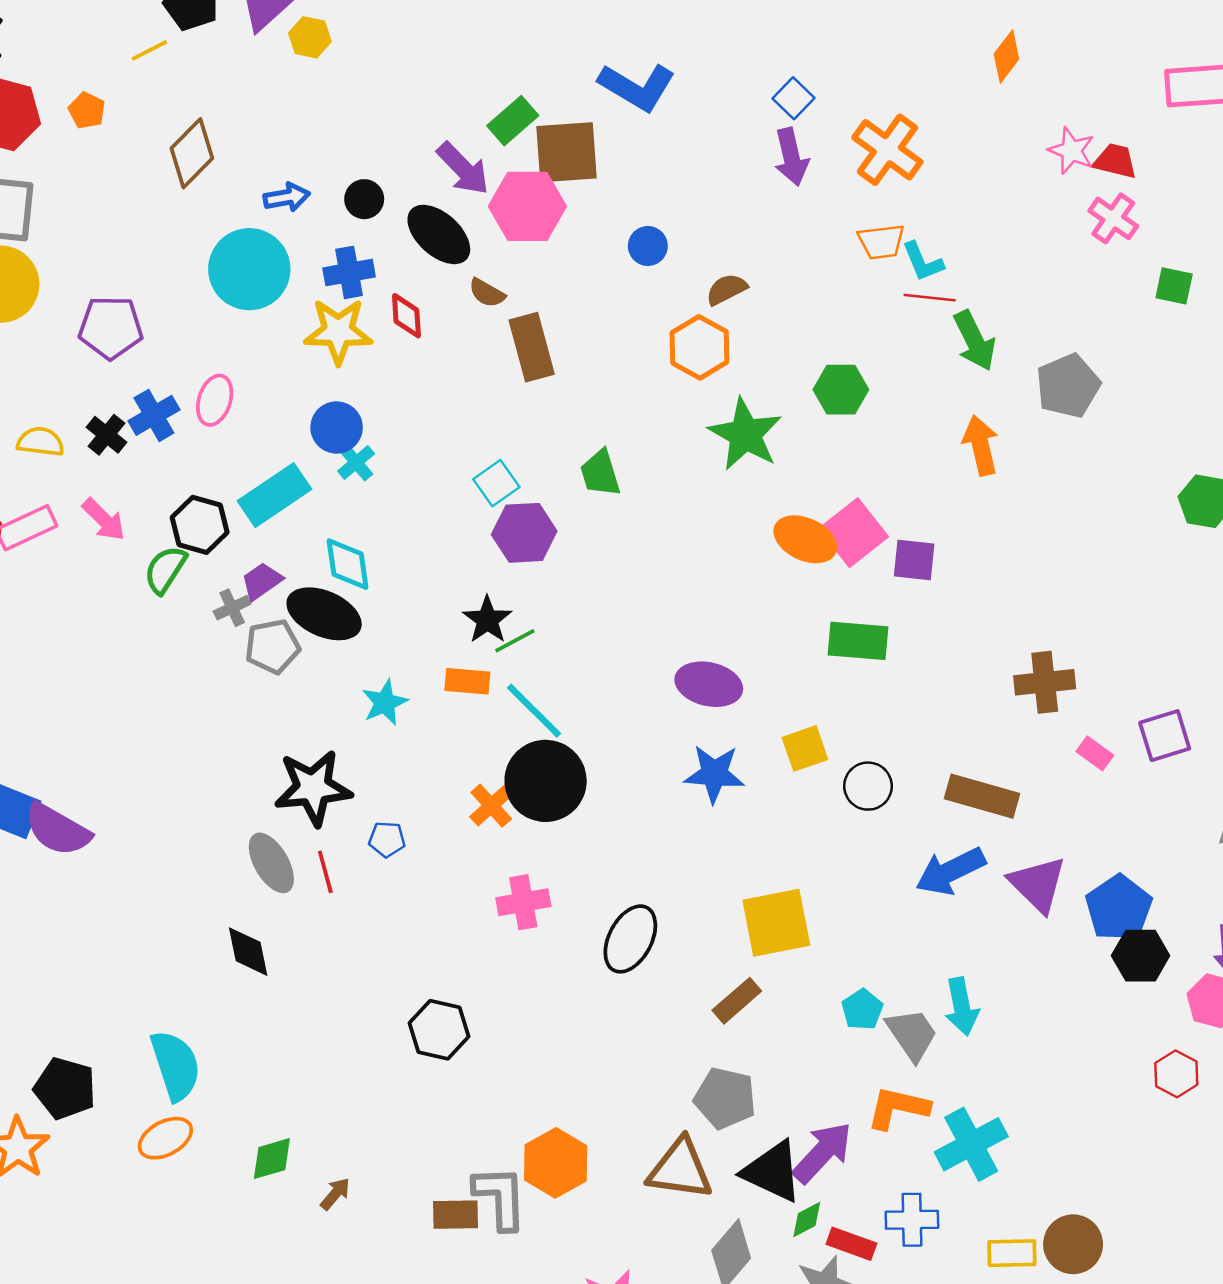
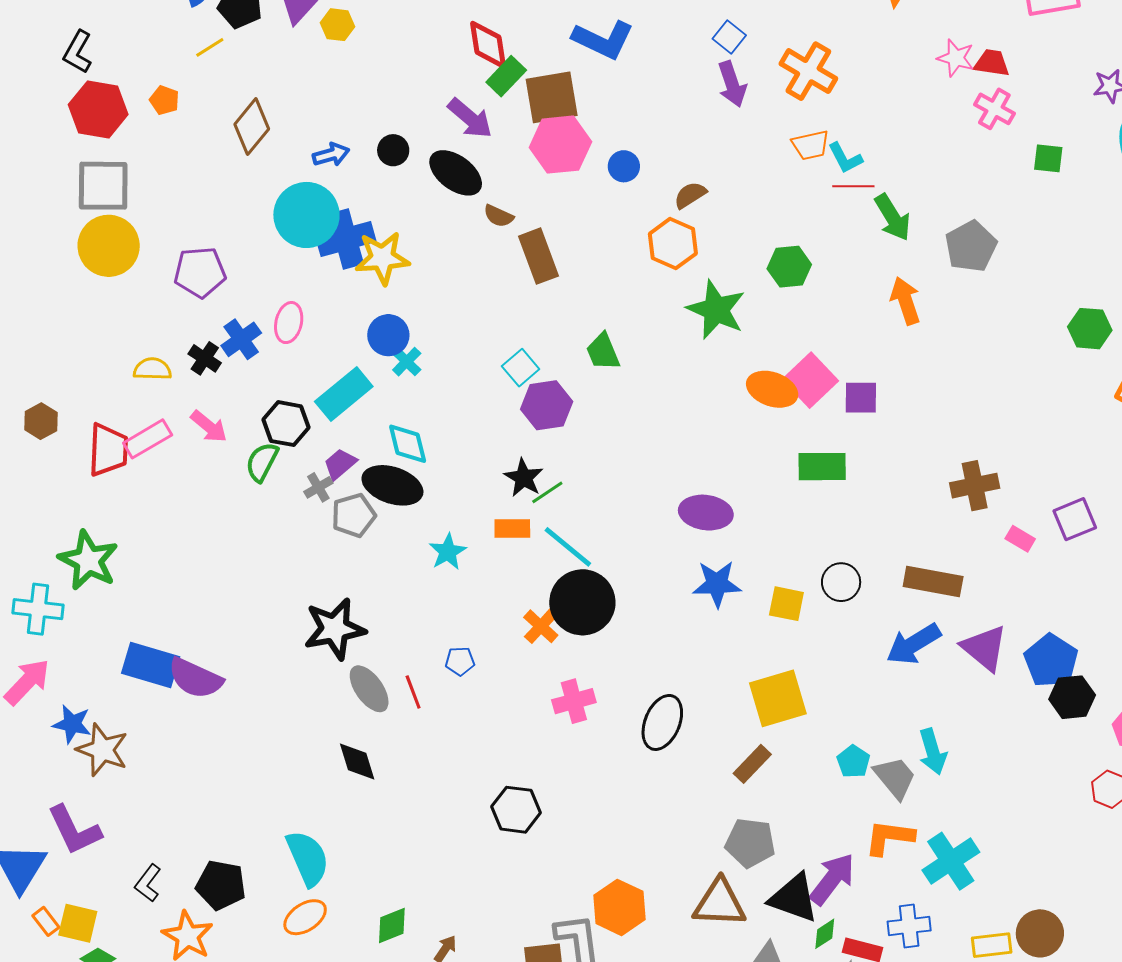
pink hexagon: (527, 206) -> (560, 145), moved
blue cross: (349, 272) -> (346, 239), moved, size x1.4
red diamond: (406, 316) -> (488, 45), moved, size x1.4
yellow square: (805, 748) -> (786, 604), moved, turned 36
black star: (313, 788) -> (335, 629), moved

